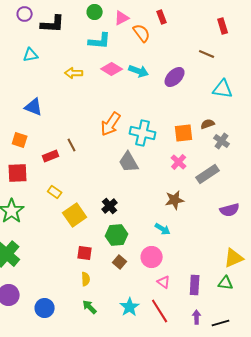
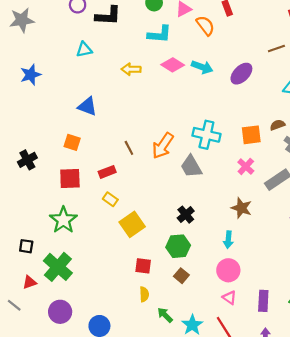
brown line: (207, 54) -> (276, 48), turned -42
orange arrow: (111, 124) -> (163, 146), moved
red rectangle: (51, 156) -> (107, 172), moved
brown star: (175, 200) -> (241, 208), turned 30
black cross: (110, 206) -> (186, 215), moved
cyan arrow: (163, 229) -> (228, 240), turned 63
pink circle: (152, 257) -> (228, 270), moved
green arrow: (90, 307) -> (165, 315), moved

